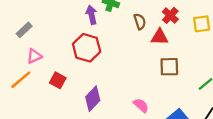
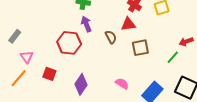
purple arrow: (92, 15) -> (86, 24), moved
brown semicircle: (140, 22) -> (111, 37), moved
pink triangle: (34, 56) -> (27, 57), turned -32

